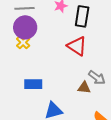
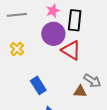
purple circle: (25, 27) -> (53, 34), moved
blue rectangle: (33, 84) -> (38, 85), moved, turned 60

